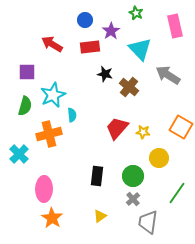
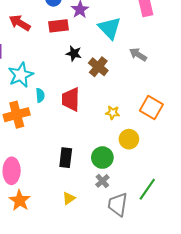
gray arrow: (168, 75) -> (138, 54), size x0.7
red trapezoid: (117, 128) -> (71, 99), moved, turned -40
green line: (177, 193) -> (147, 189), moved

